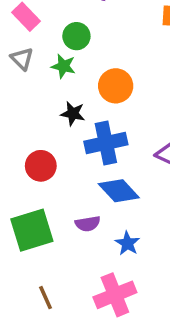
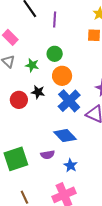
green circle: (76, 36) -> (55, 54), moved
blue cross: (106, 143) -> (69, 101), moved, turned -30
red circle: (41, 166) -> (19, 100), moved

